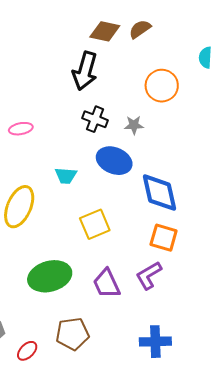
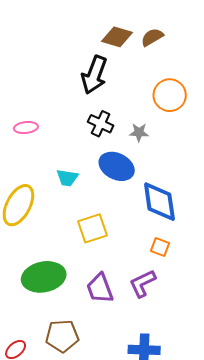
orange square: (164, 238) -> (160, 247), size x0.7

